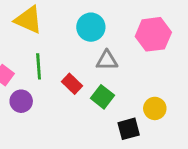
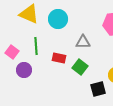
cyan circle: (91, 27) -> (58, 19), moved
red rectangle: (72, 84) -> (59, 58), turned -32

